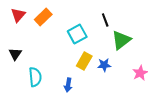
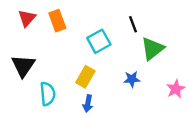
orange rectangle: (43, 17) -> (57, 21), turned -66
black triangle: (15, 54) -> (23, 66), size x1.5
yellow rectangle: (84, 61) -> (85, 77), moved

